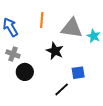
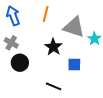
blue square: (78, 73) -> (74, 65), moved
black line: (62, 89) -> (54, 86), turned 56

